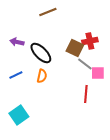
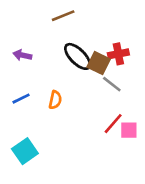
black ellipse: (41, 53) -> (78, 56), moved
pink square: (98, 73) -> (129, 130), moved
red line: (86, 94) -> (113, 124), turned 36

